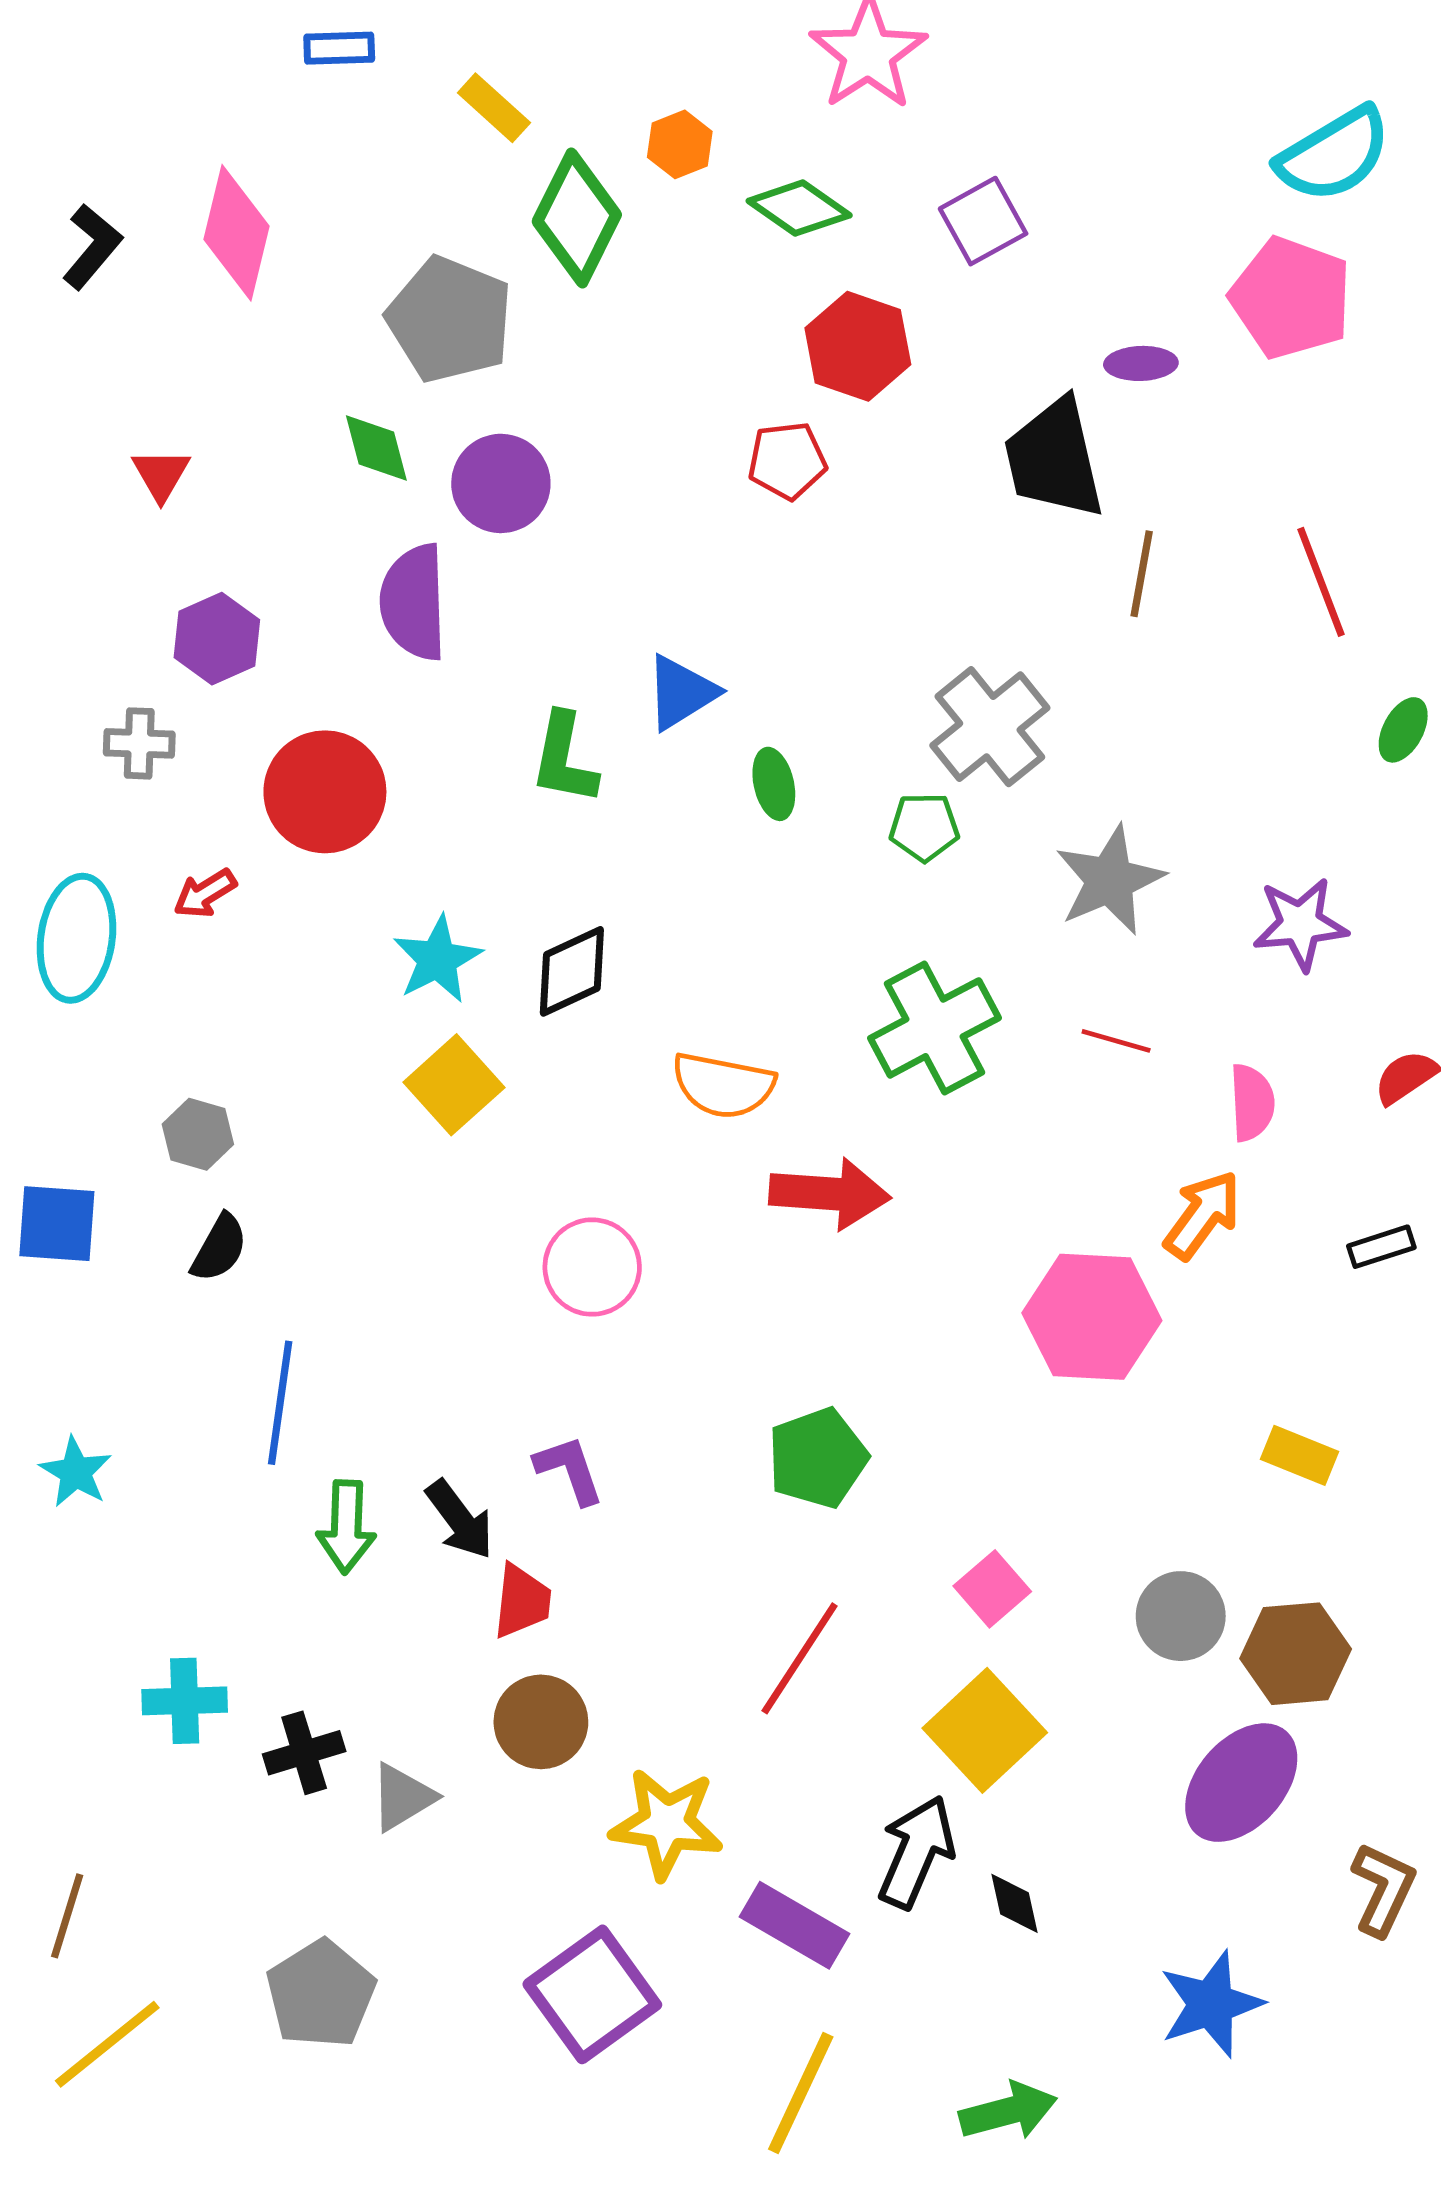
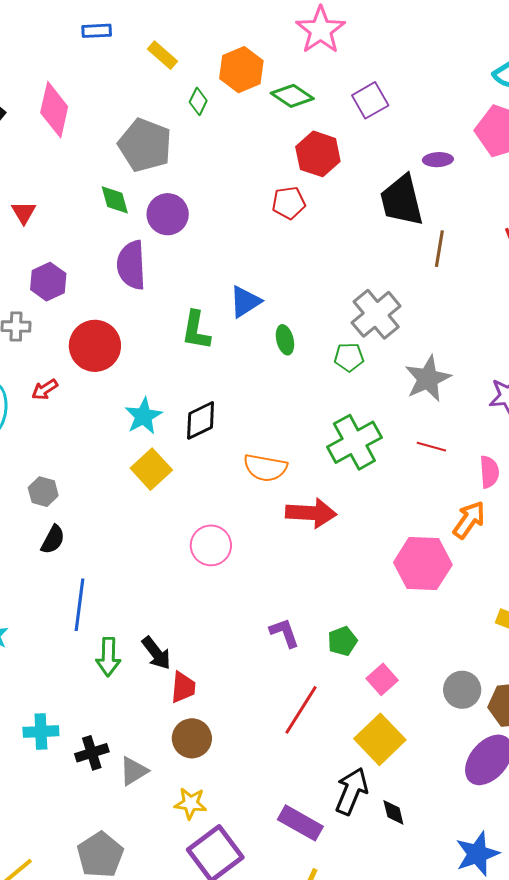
orange hexagon: (680, 144) -> (241, 70), size x1.6
green diamond: (577, 218) -> (198, 101), size x0.5
green pentagon: (818, 1458) -> (342, 641), moved, size x0.7
purple L-shape: (569, 1470) -> (284, 633), moved
yellow star: (666, 1823) -> (191, 803), moved, size x0.7

